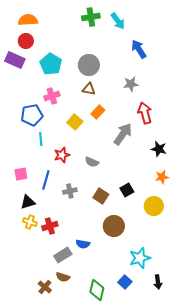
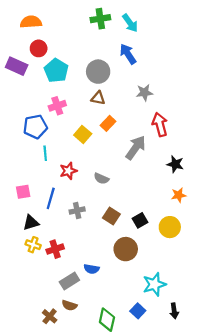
red circle: (26, 41) -> (39, 48), moved
blue arrow: (139, 49) -> (128, 54), moved
black square: (127, 190) -> (140, 220), moved

